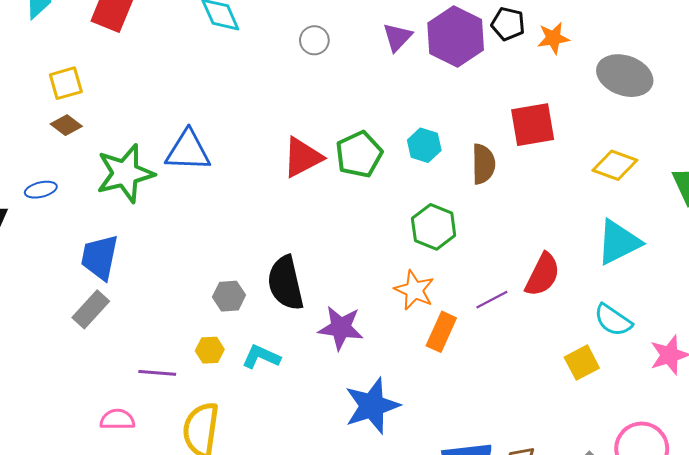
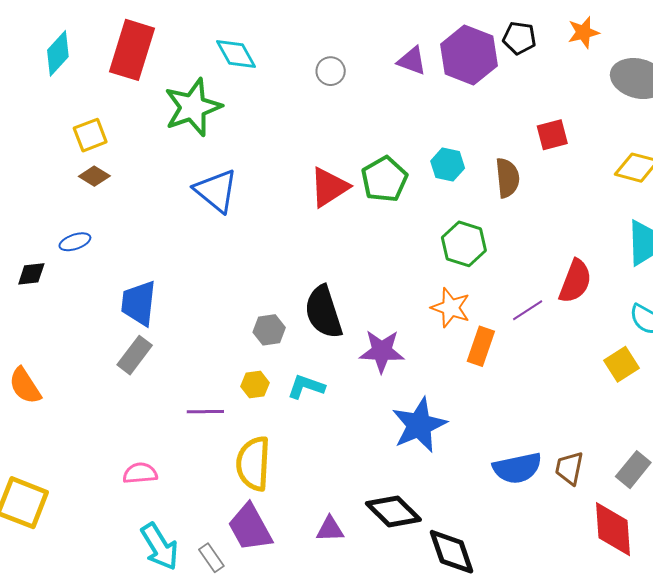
purple triangle: (397, 37) -> (412, 61), turned -48
orange star: (553, 38) -> (583, 32), moved
red square: (533, 125) -> (552, 135), size x0.7
blue triangle: (188, 151) -> (216, 191), turned 42
green star: (125, 173) -> (193, 107), moved
pink semicircle: (117, 419) -> (140, 473), moved

